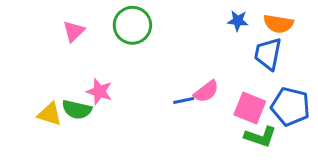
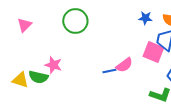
pink triangle: (74, 31) -> (24, 25), moved
pink square: (250, 108) -> (153, 52), moved

